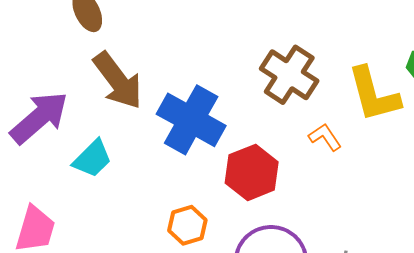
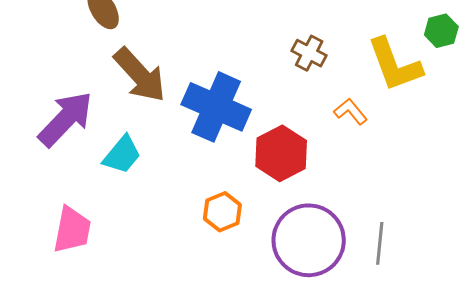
brown cross: (289, 75) -> (309, 53), size x0.6

